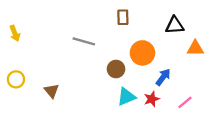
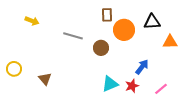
yellow arrow: (15, 33) -> (32, 21), moved, turned -48
orange circle: (142, 53) -> (124, 30), moved
brown circle: (116, 69) -> (101, 48), moved

